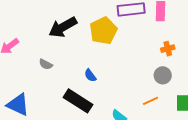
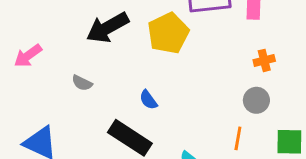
orange line: (150, 101) -> (238, 138), turned -56

